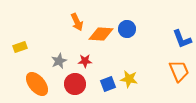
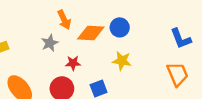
gray star: (59, 61) -> (50, 43), moved
yellow star: (129, 79) -> (122, 61), moved

